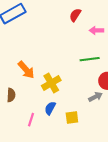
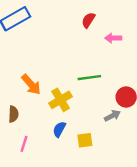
green line: (90, 59) -> (89, 78), moved
pink line: (31, 120) -> (24, 144), moved

